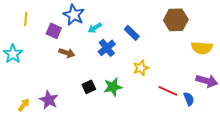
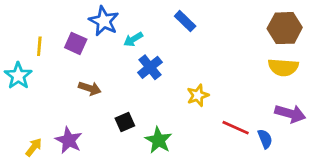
yellow line: (26, 19) -> (39, 46), moved
brown hexagon: (176, 20) -> (285, 28), moved
blue rectangle: (132, 33) -> (185, 21), moved
brown arrow: (67, 53) -> (90, 88), moved
green star: (113, 87) -> (158, 140), moved, turned -30

